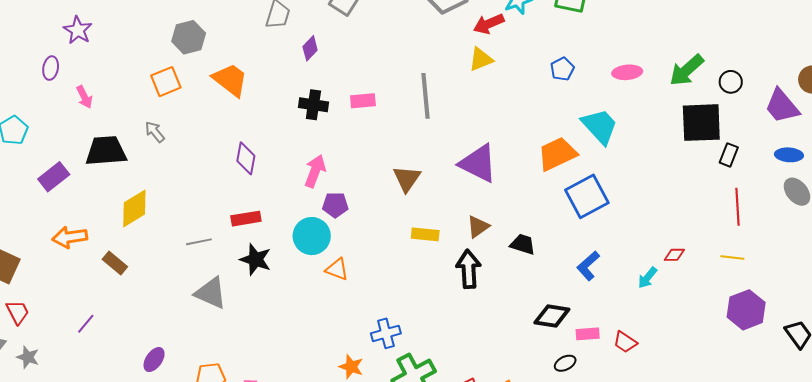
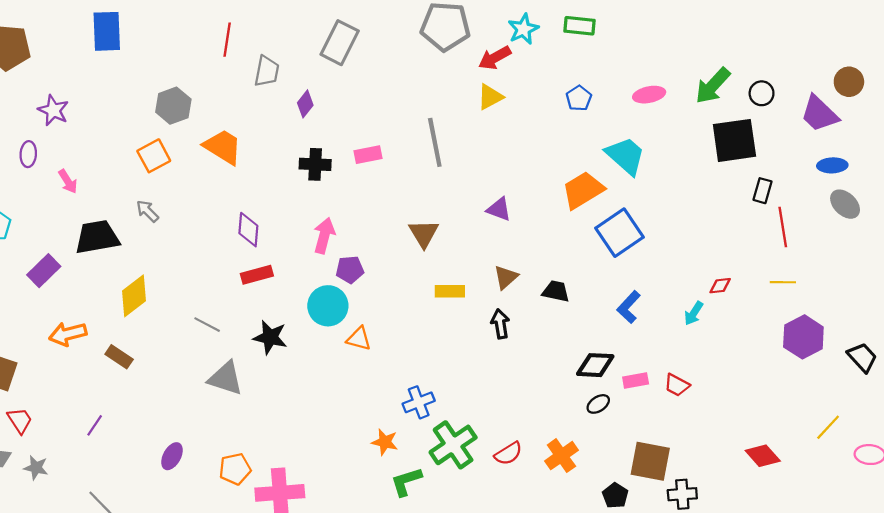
black rectangle: (729, 155) -> (763, 191), moved
purple triangle: (478, 163) -> (499, 209), size x0.6
red rectangle: (246, 219) -> (257, 275), moved
gray line: (199, 242) -> (207, 325), turned 45
black arrow: (469, 269) -> (500, 324), size x0.7
black ellipse: (565, 363) -> (598, 404), moved

